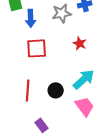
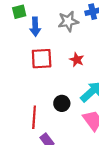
red star: (80, 43) -> (77, 60), moved
red line: (28, 90) -> (34, 117), moved

